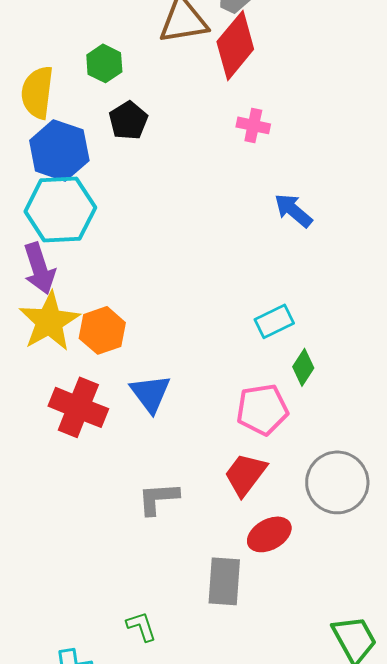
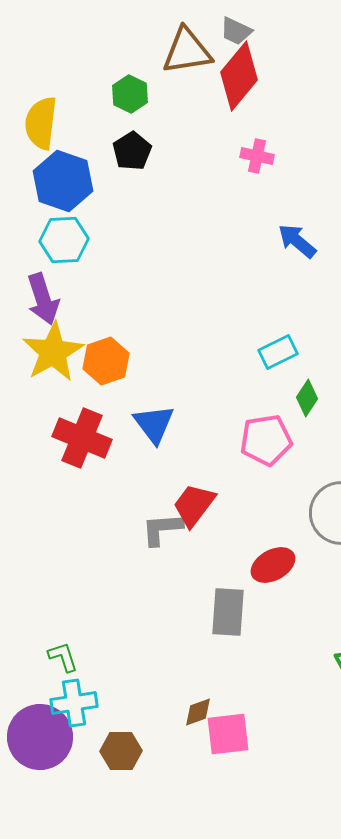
green hexagon: (104, 63) -> (130, 94), moved
cyan hexagon: (60, 209) -> (64, 240), size x0.7
red trapezoid: (245, 474) -> (194, 505), moved
green L-shape: (141, 626) -> (63, 657), moved

